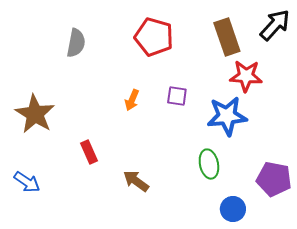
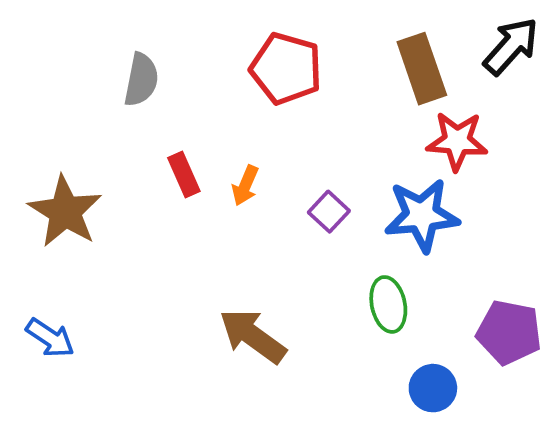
purple square: (177, 96) -> (329, 212), moved, turned 35
red rectangle: (89, 152) -> (184, 174), moved
brown arrow: (136, 181) -> (253, 336), size x1.4

